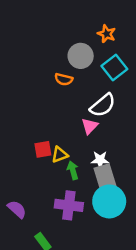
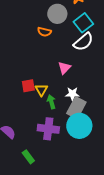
white semicircle: (103, 105) -> (83, 42), moved
yellow triangle: (60, 155) -> (41, 90), turned -40
gray rectangle: (105, 178) -> (76, 108), turned 45

